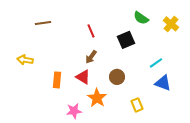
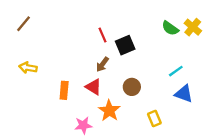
green semicircle: (141, 18) -> (170, 28), moved
brown line: (43, 23) -> (23, 24), moved, turned -42
black square: (126, 40) -> (125, 45), moved

